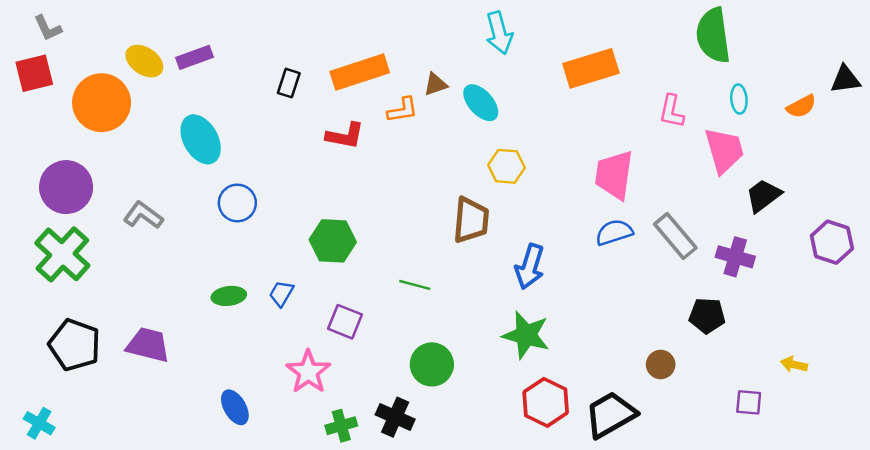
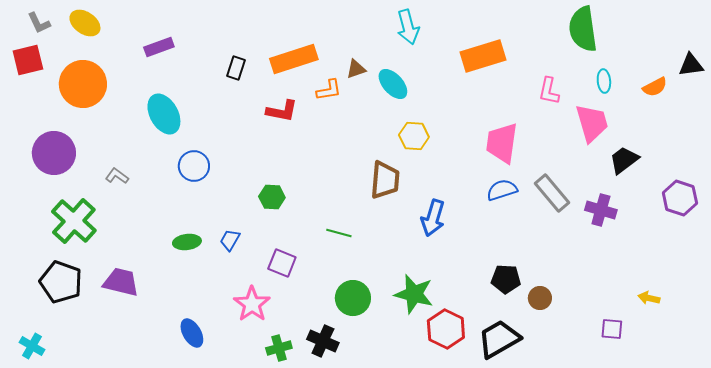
yellow ellipse: (144, 61) -> (85, 23), moved
gray L-shape: (143, 215) -> (117, 176), size x0.7
green hexagon: (333, 241) -> (272, 197), size x0.7
green cross: (62, 254) -> (74, 221), moved
black pentagon: (707, 316) -> (506, 279), moved
green star: (526, 335) -> (414, 294), moved

